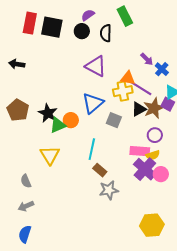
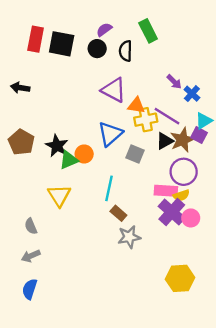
orange triangle: (128, 78) -> (136, 105), moved
purple circle: (155, 135) -> (184, 172), size x1.5

